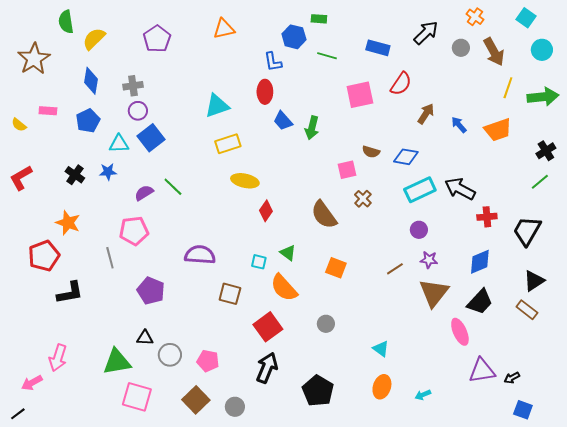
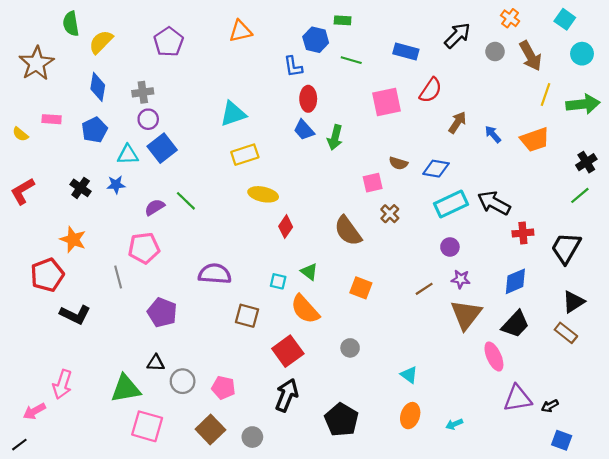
red ellipse: (265, 92) -> (308, 99), moved
black L-shape: (70, 293) -> (75, 315), turned 36

